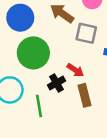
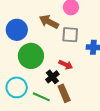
brown rectangle: (84, 95) -> (64, 93), moved
green line: (39, 106) -> (41, 97), turned -48

